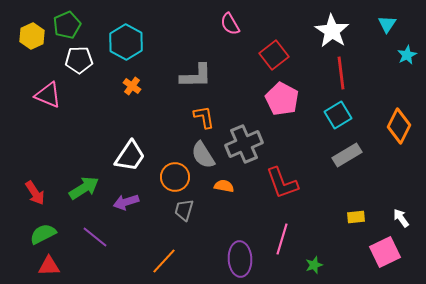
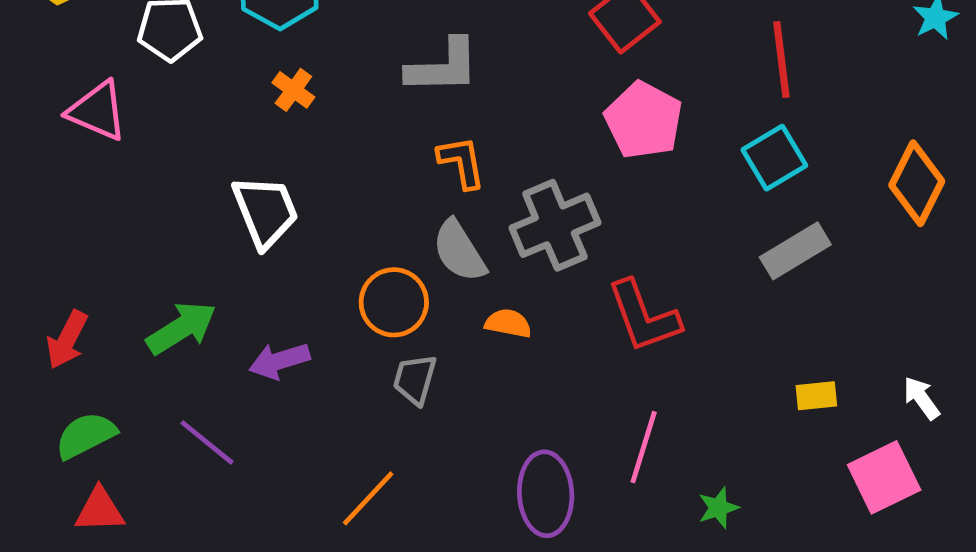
white trapezoid: (130, 156) -> (265, 211), moved, turned -56
red arrow: (35, 193) -> (67, 340), turned 60

